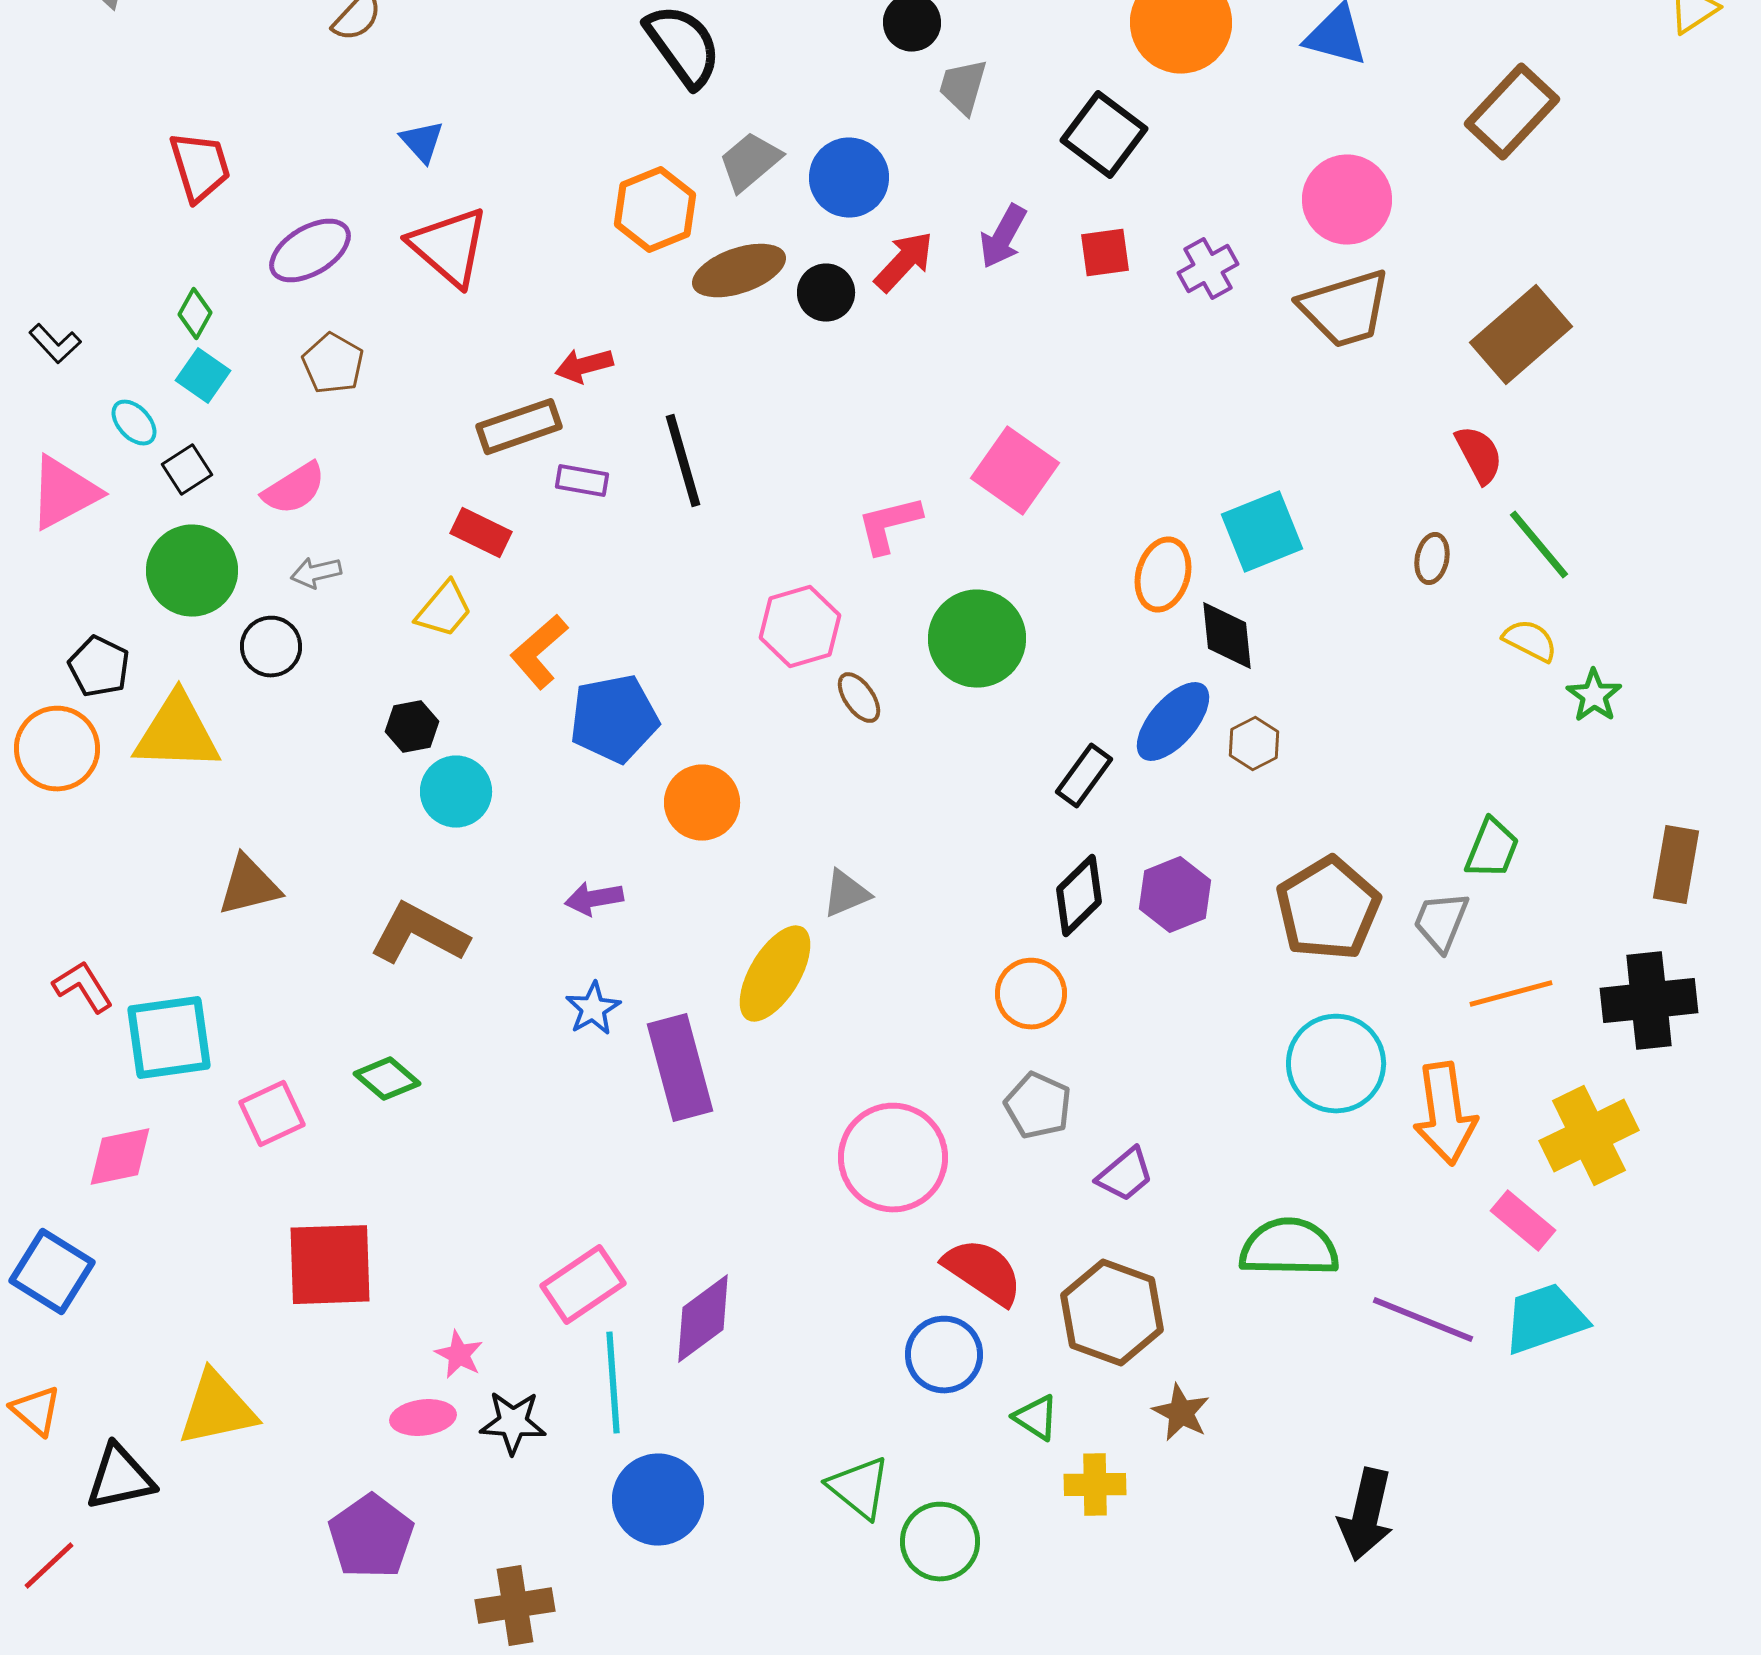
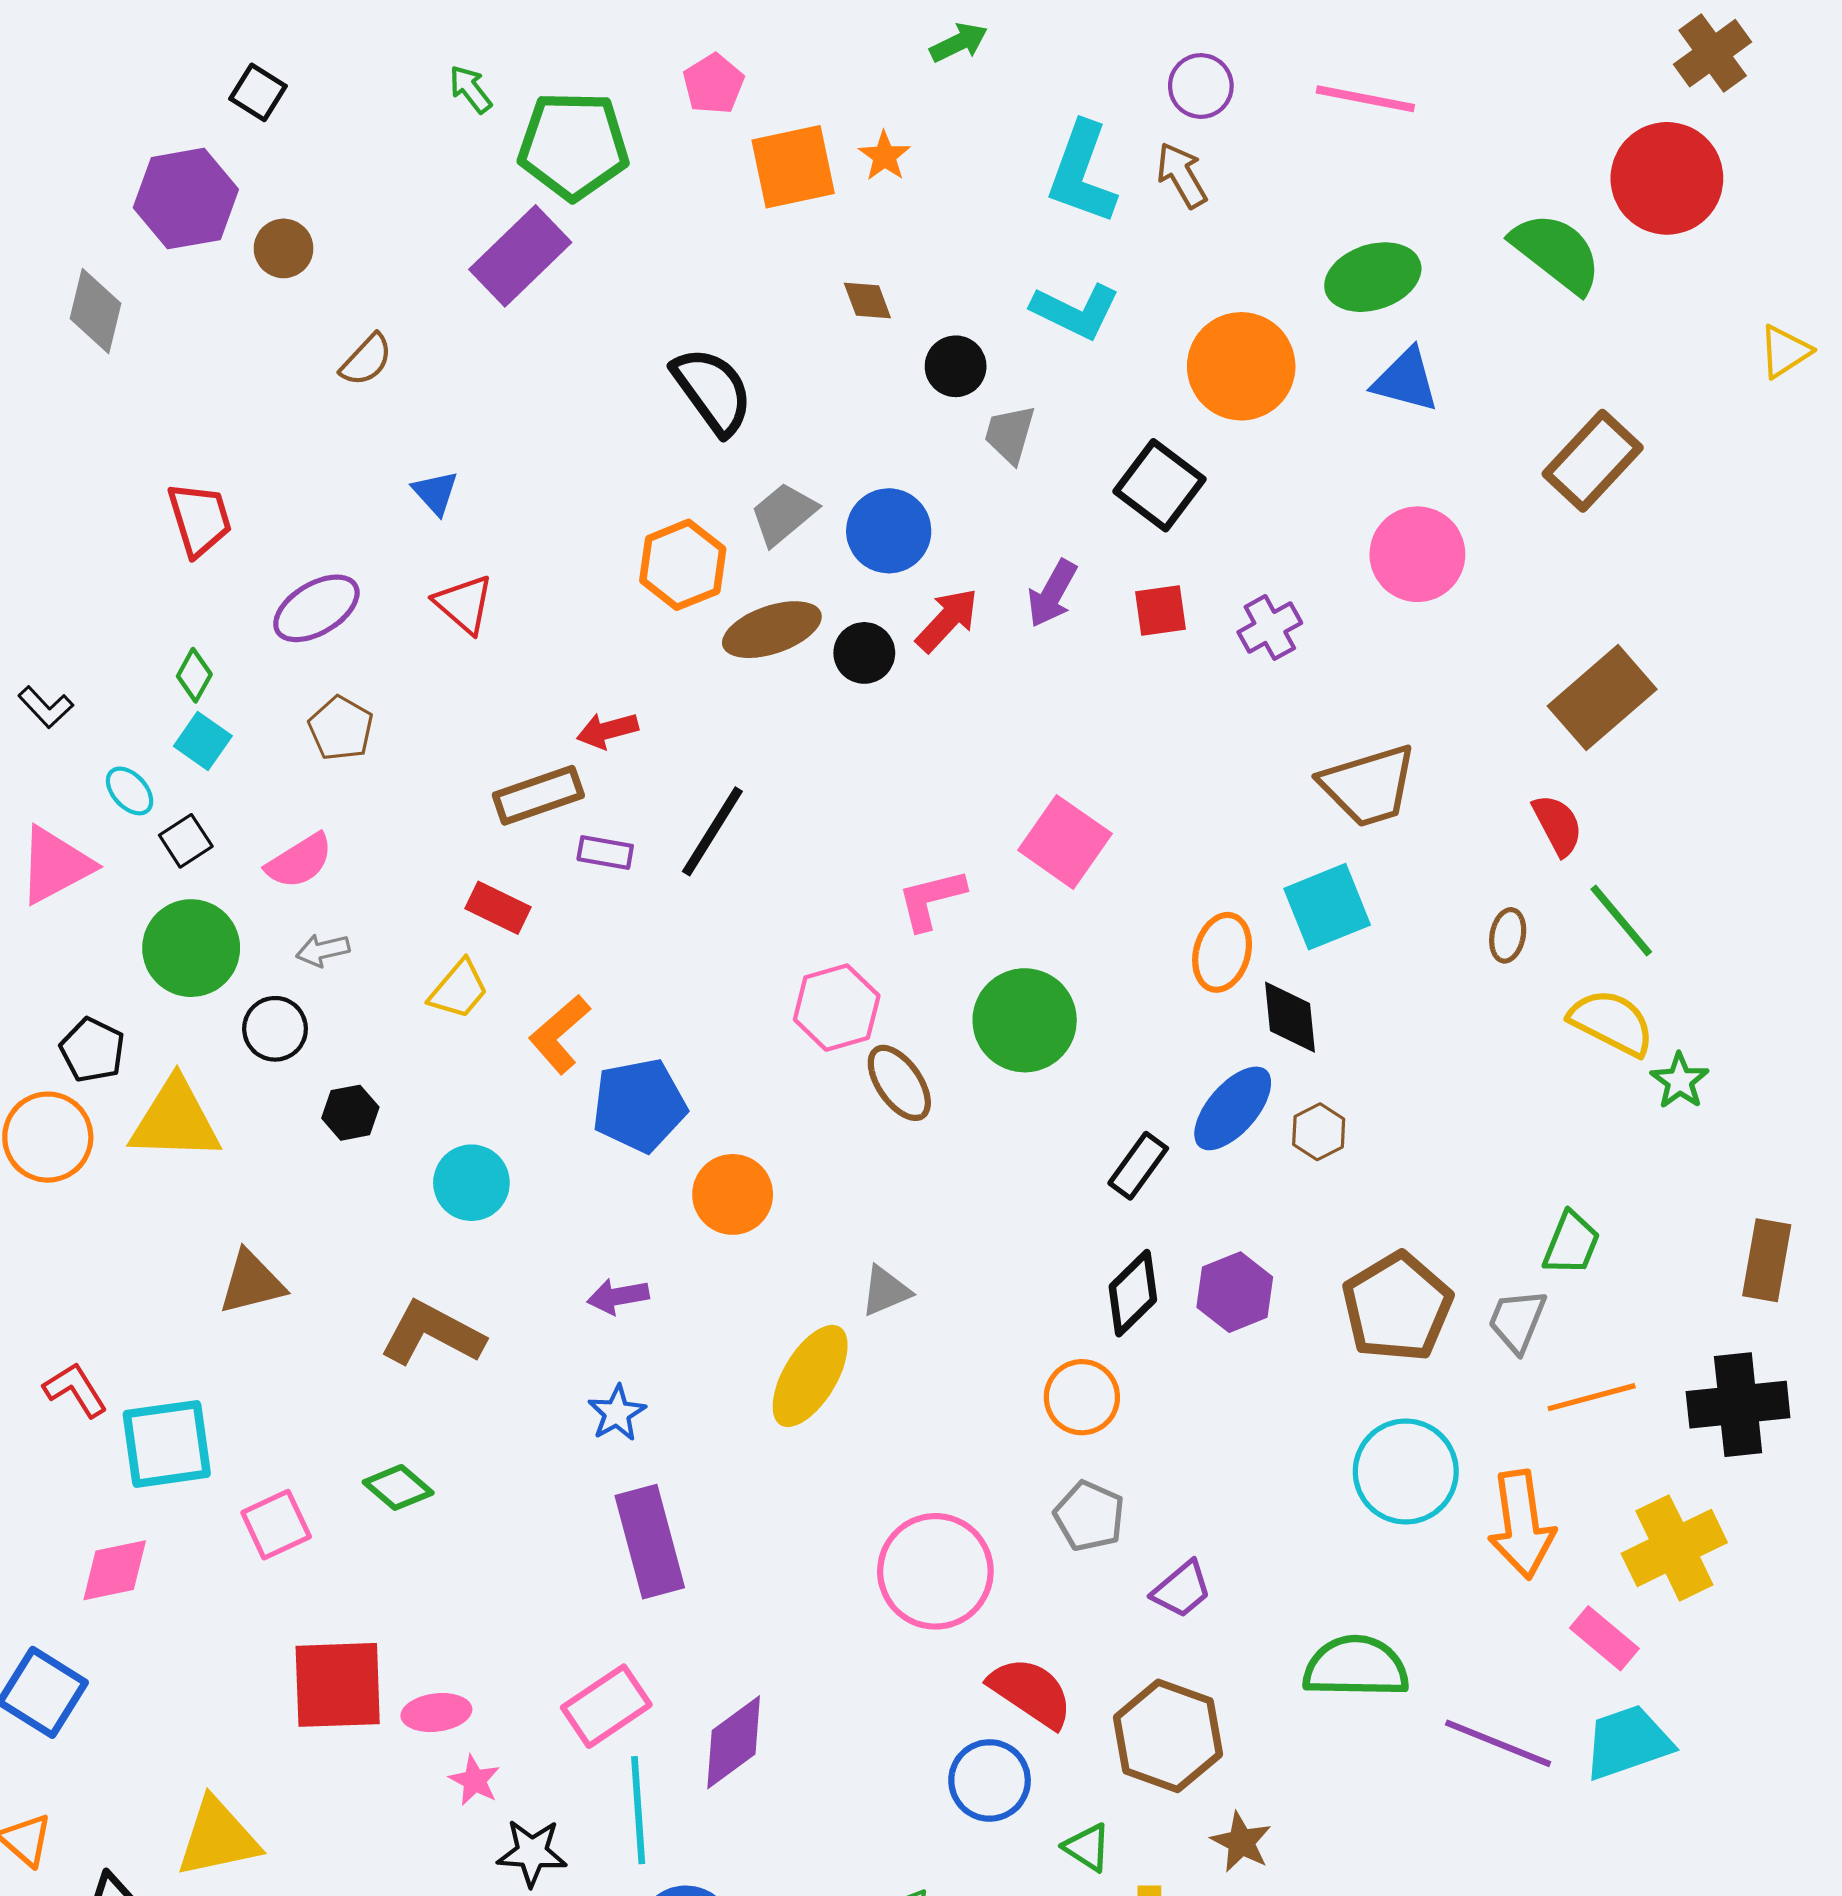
red triangle: (449, 247) -> (464, 604), size x0.7
brown trapezoid: (1345, 309) -> (1369, 786), moved
black line: (683, 461) -> (712, 831), turned 48
yellow semicircle: (1530, 641) -> (1612, 1022), size x1.5
brown ellipse: (859, 698) -> (899, 1083), size x1.4
black hexagon: (412, 727) -> (350, 1113), moved
purple rectangle: (680, 1068) -> (650, 1542), moved
pink ellipse: (423, 1418) -> (436, 1713), moved

